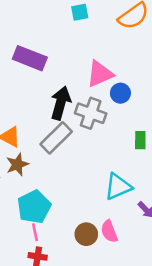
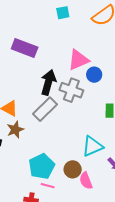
cyan pentagon: (34, 207) -> (42, 166), moved
pink line: (35, 232) -> (48, 186), moved, turned -64
brown circle: (86, 234) -> (73, 169), moved

